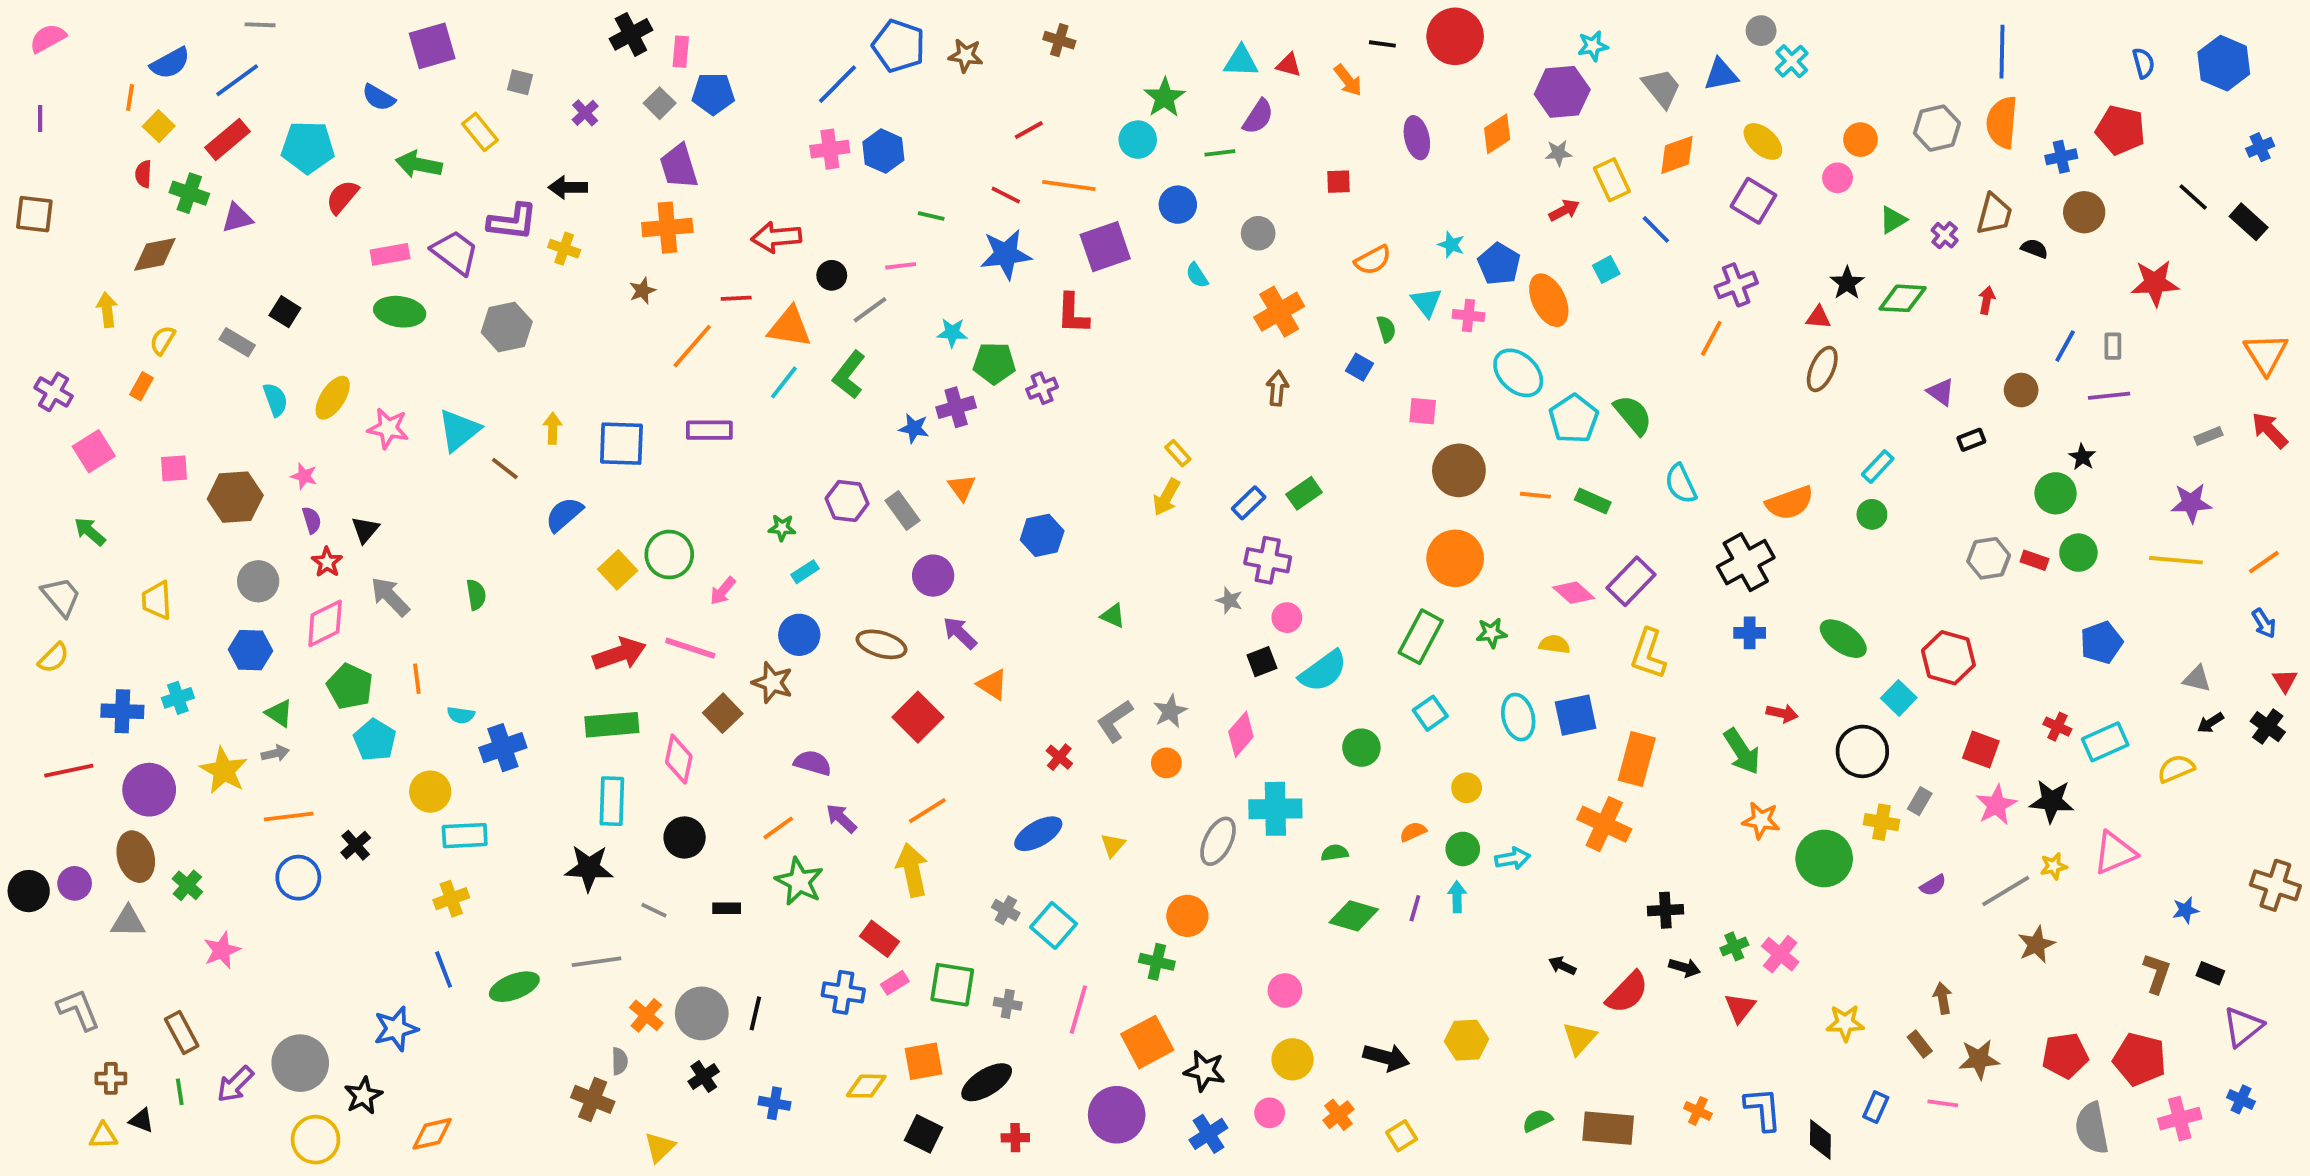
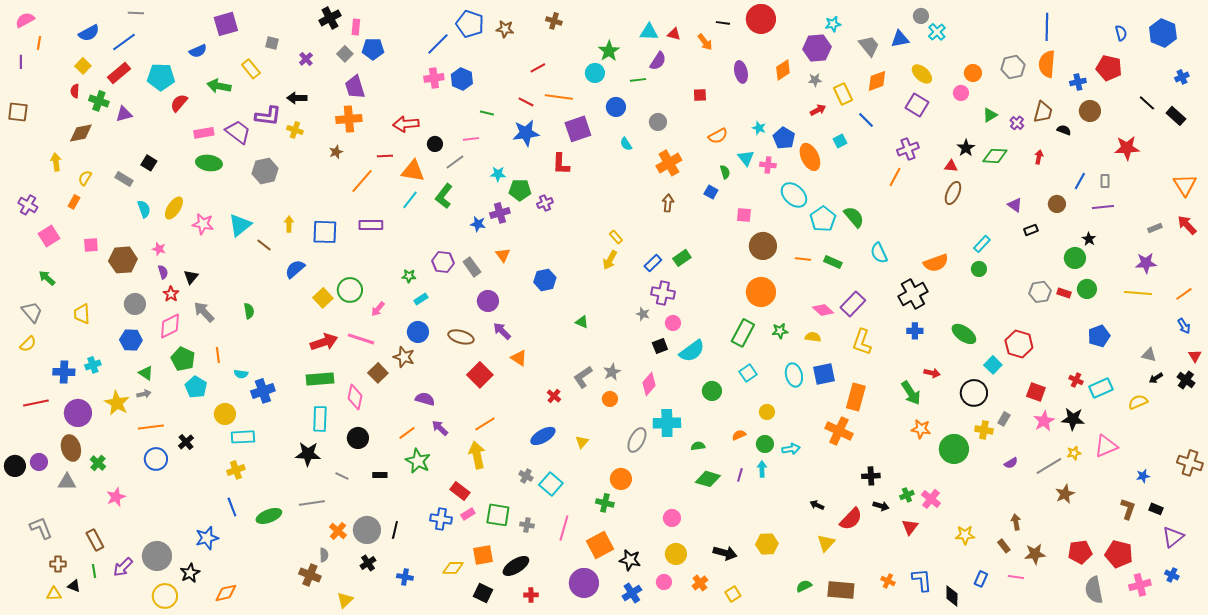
orange line: (130, 98) -> (39, 43), moved
blue semicircle: (379, 98) -> (198, 51), turned -54

